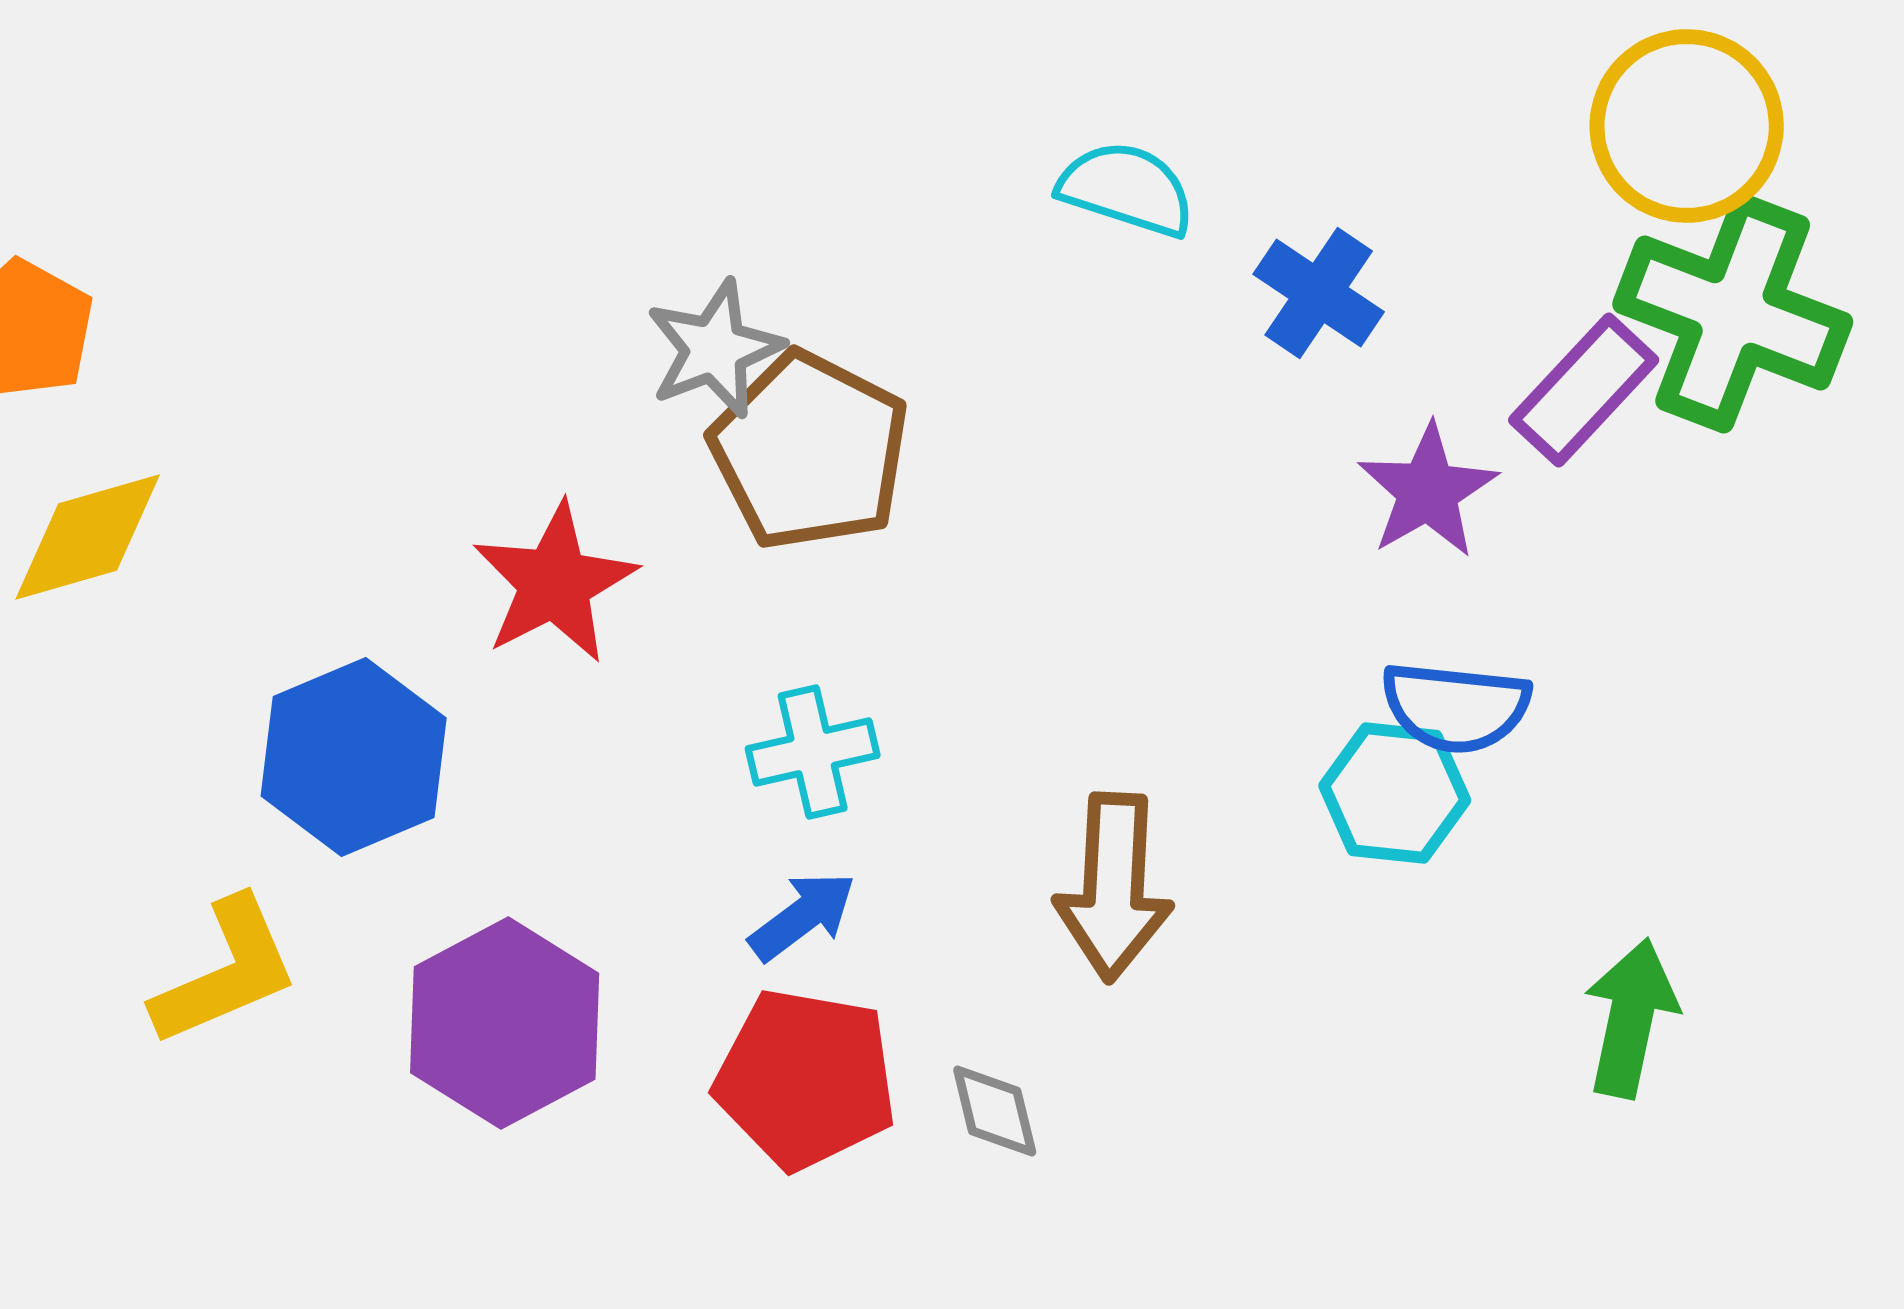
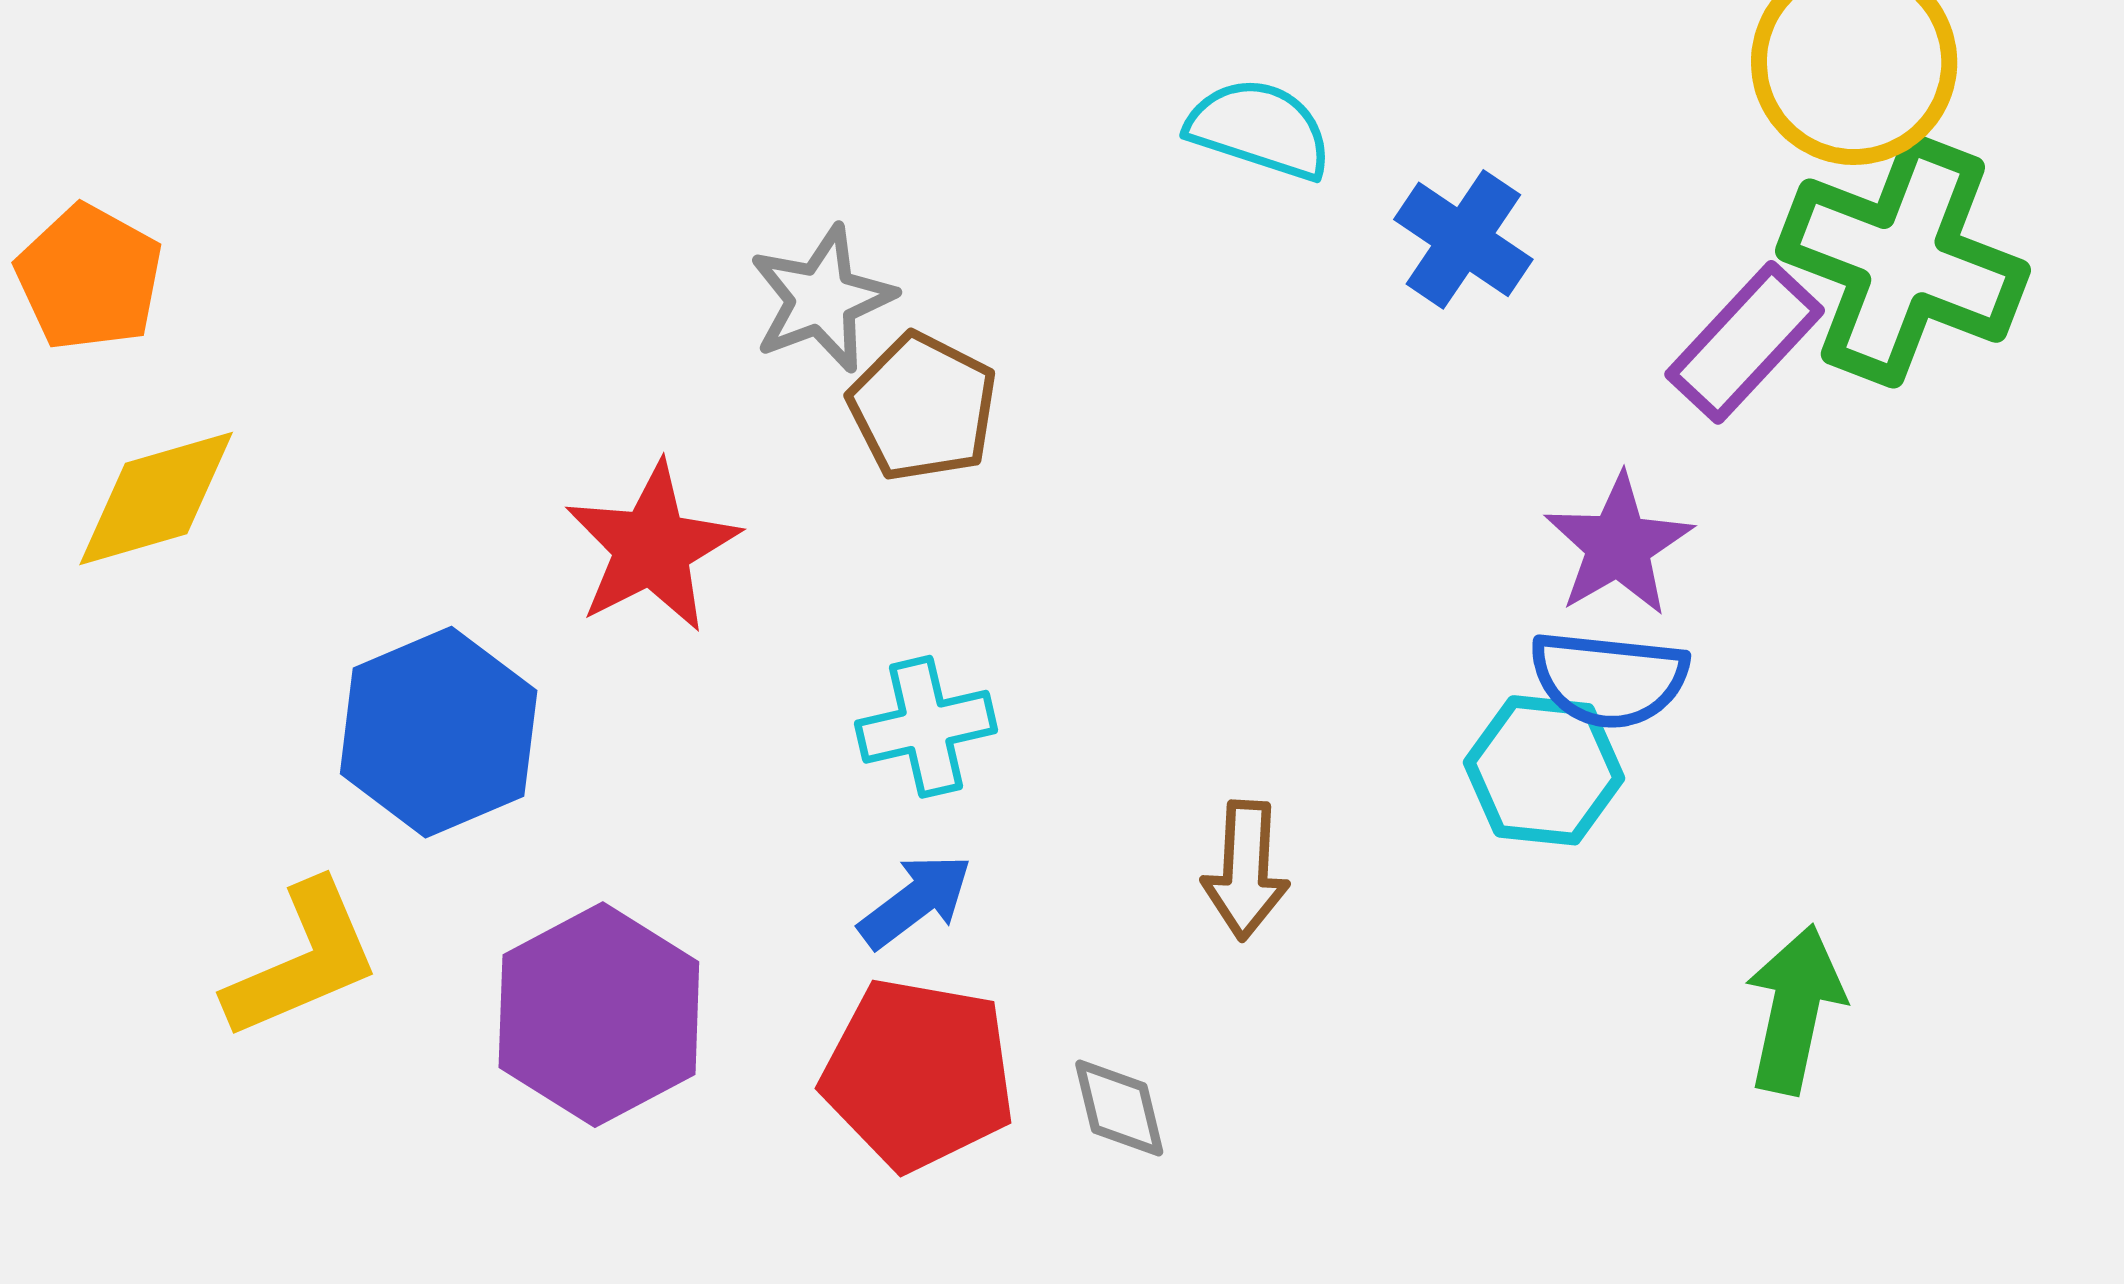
brown pentagon: (810, 451) -> (923, 407), size x0.7
purple star: (1428, 491) -> (1618, 545), moved
brown arrow: (1114, 887) -> (1246, 870), size x0.7

